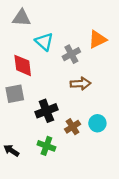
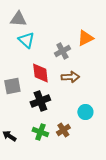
cyan triangle: (44, 42) -> (26, 40), moved
red diamond: (23, 65) -> (40, 73), moved
brown cross: (73, 127) -> (63, 130), moved

